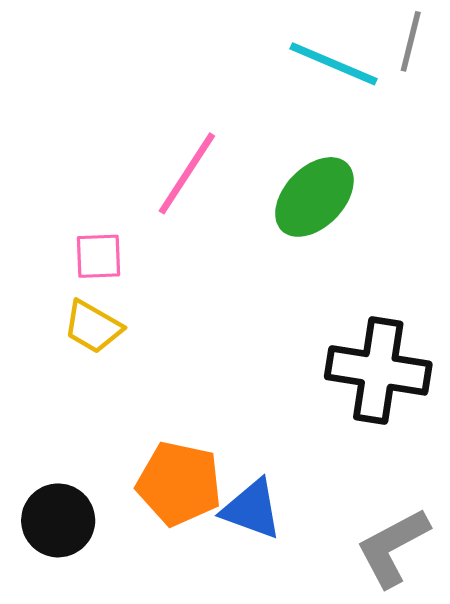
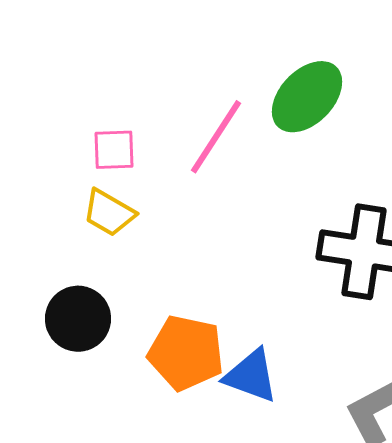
pink line: (187, 173) -> (216, 137), moved
black circle: (58, 520) -> (78, 319), moved

